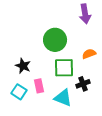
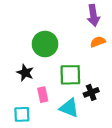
green circle: (55, 40) -> (45, 44), moved
orange semicircle: (89, 54) -> (98, 42), moved
cyan square: (19, 92) -> (22, 114), moved, turned -35

